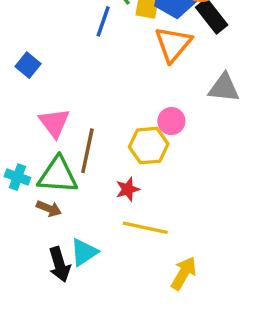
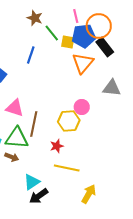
blue line: (103, 21) -> (31, 55), moved
pink triangle: (54, 123) -> (15, 108), turned -36
black arrow: (59, 264) -> (39, 196), moved, turned 72

